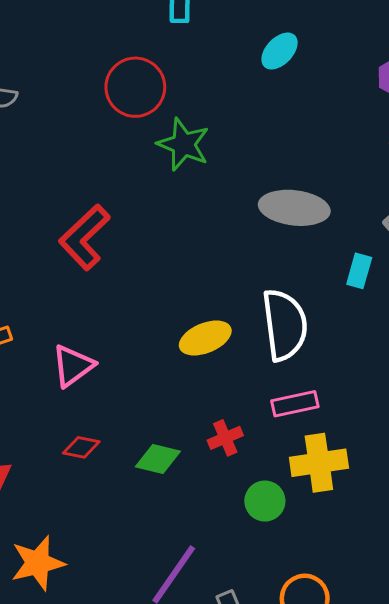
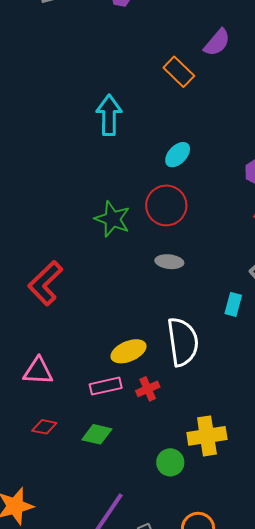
red circle: (135, 87) -> (166, 205), moved
gray ellipse: (294, 208) -> (169, 262), moved, size x0.6
pink triangle: (73, 366) -> (38, 371), turned 40
pink rectangle: (295, 404) -> (106, 386), moved
red cross: (225, 438) -> (148, 389), moved

